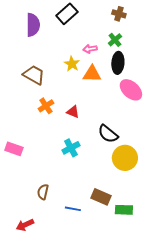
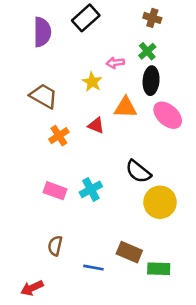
orange triangle: (92, 74) -> (125, 108), moved
red triangle: (73, 112) -> (96, 125), moved
pink rectangle: (14, 149) -> (55, 191), moved

